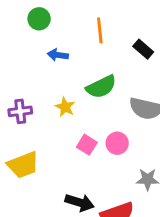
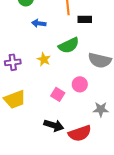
black rectangle: (143, 49) -> (85, 19), moved, turned -40
pink square: (87, 145) -> (58, 94), moved

